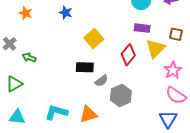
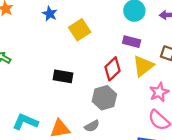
yellow square: (94, 39) -> (80, 30), moved
gray semicircle: (101, 81) -> (92, 126), moved
gray hexagon: (121, 95) -> (104, 98), moved

